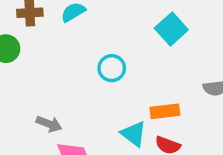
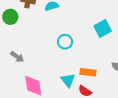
gray arrow: (49, 124) -> (17, 57), moved

